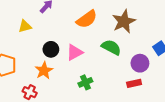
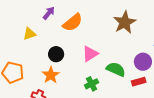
orange semicircle: (87, 19) -> (73, 22), moved
green semicircle: (111, 47) -> (116, 69), moved
pink triangle: (75, 52) -> (90, 54), moved

